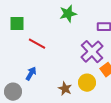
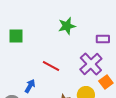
red line: (37, 44) -> (51, 66), moved

